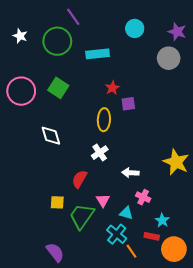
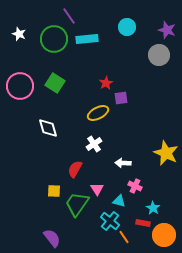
cyan rectangle: (98, 54) -> (87, 39), moved
yellow ellipse: (104, 120) -> (98, 113), turned 60

